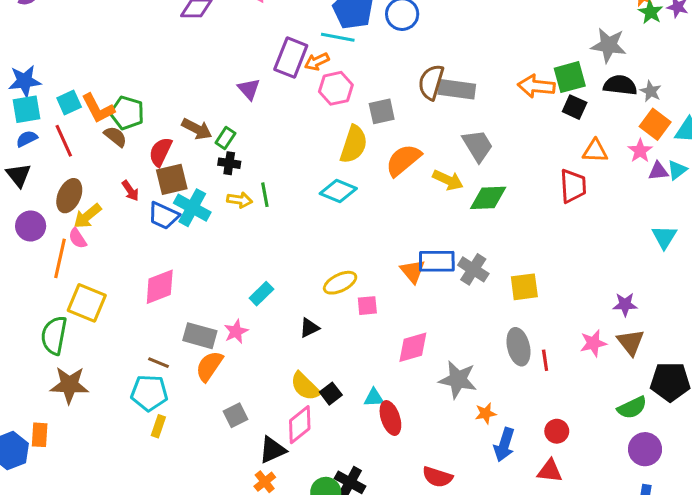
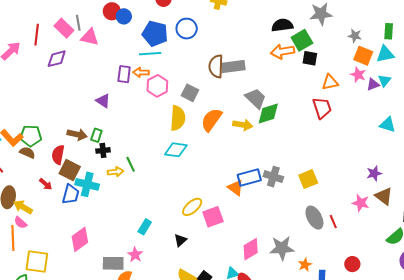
purple rectangle: (291, 58) -> (124, 74), size x0.7
orange arrow: (317, 62) -> (141, 72), turned 42
black semicircle: (620, 85) -> (282, 25), moved
gray square: (382, 111) -> (190, 93), turned -36
brown square: (172, 179) -> (70, 170), turned -35
green diamond: (488, 198) -> (268, 114), moved
yellow arrow: (87, 216) -> (23, 207), turned 84
blue trapezoid: (164, 216) -> (71, 194), turned -85
cyan triangle: (664, 237) -> (388, 125), turned -30
pink square: (367, 306) -> (213, 217), size x1.5
pink star: (593, 343) -> (361, 203), turned -30
pink diamond: (413, 347) -> (251, 249), moved

